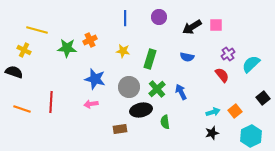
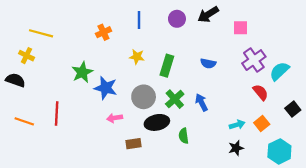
black arrow: (192, 27) -> (208, 14), moved
orange cross: (90, 40) -> (103, 32), moved
green star: (67, 48) -> (82, 72), moved, turned -30
purple cross: (228, 54) -> (254, 60), size x1.5
red semicircle: (222, 75) -> (261, 92), moved
pink arrow: (91, 104) -> (115, 118), moved

